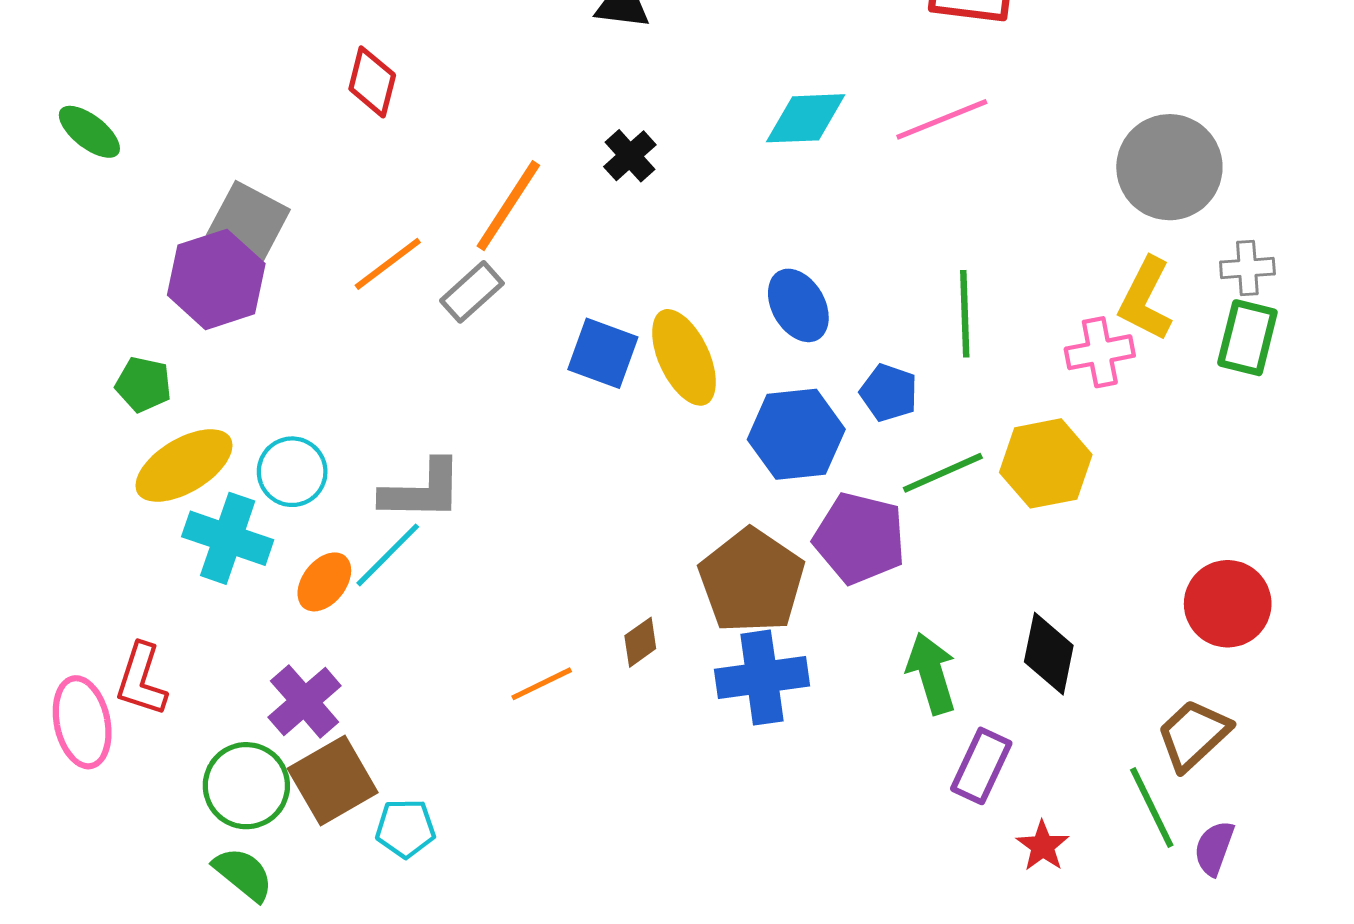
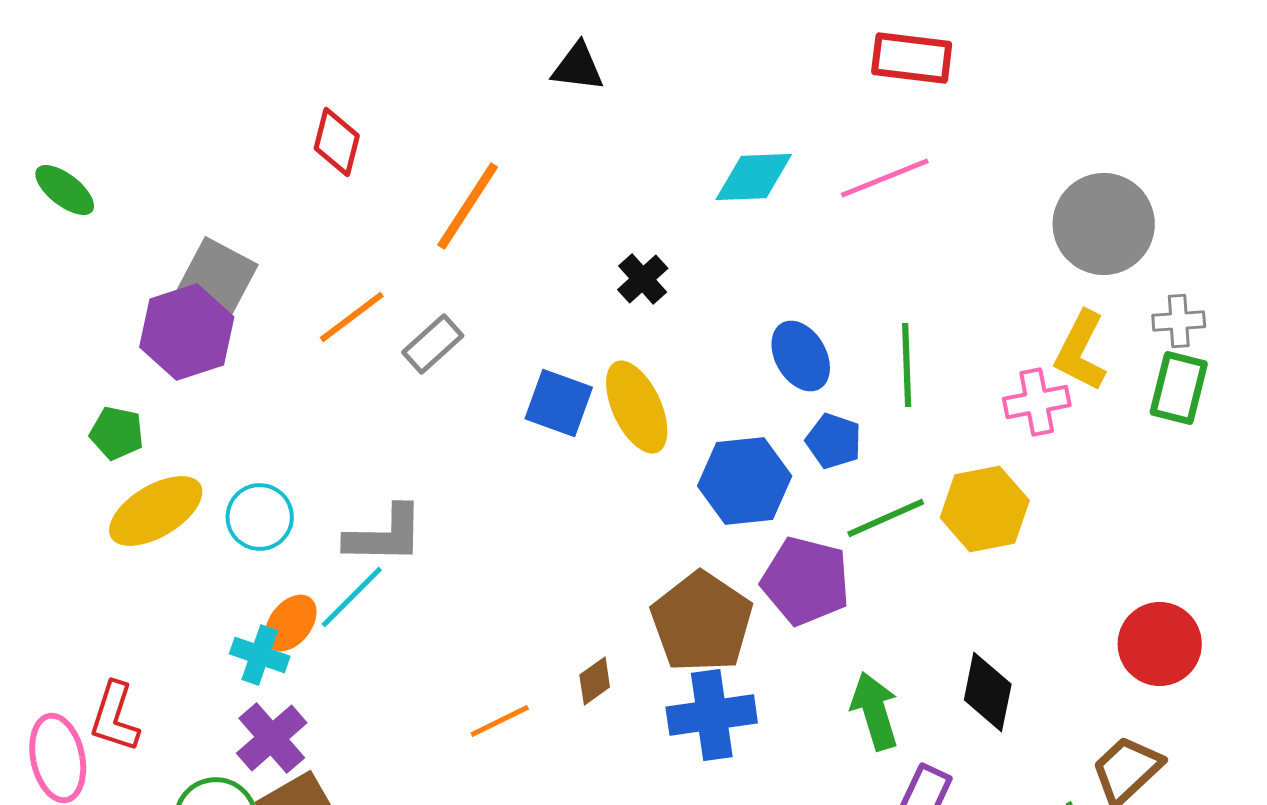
black cross: (630, 156) -> (643, 279), moved
orange line: (508, 206) -> (468, 206), moved
blue ellipse: (798, 305) -> (801, 356), moved
cyan cross: (228, 538) -> (260, 655), moved, size x0.7

